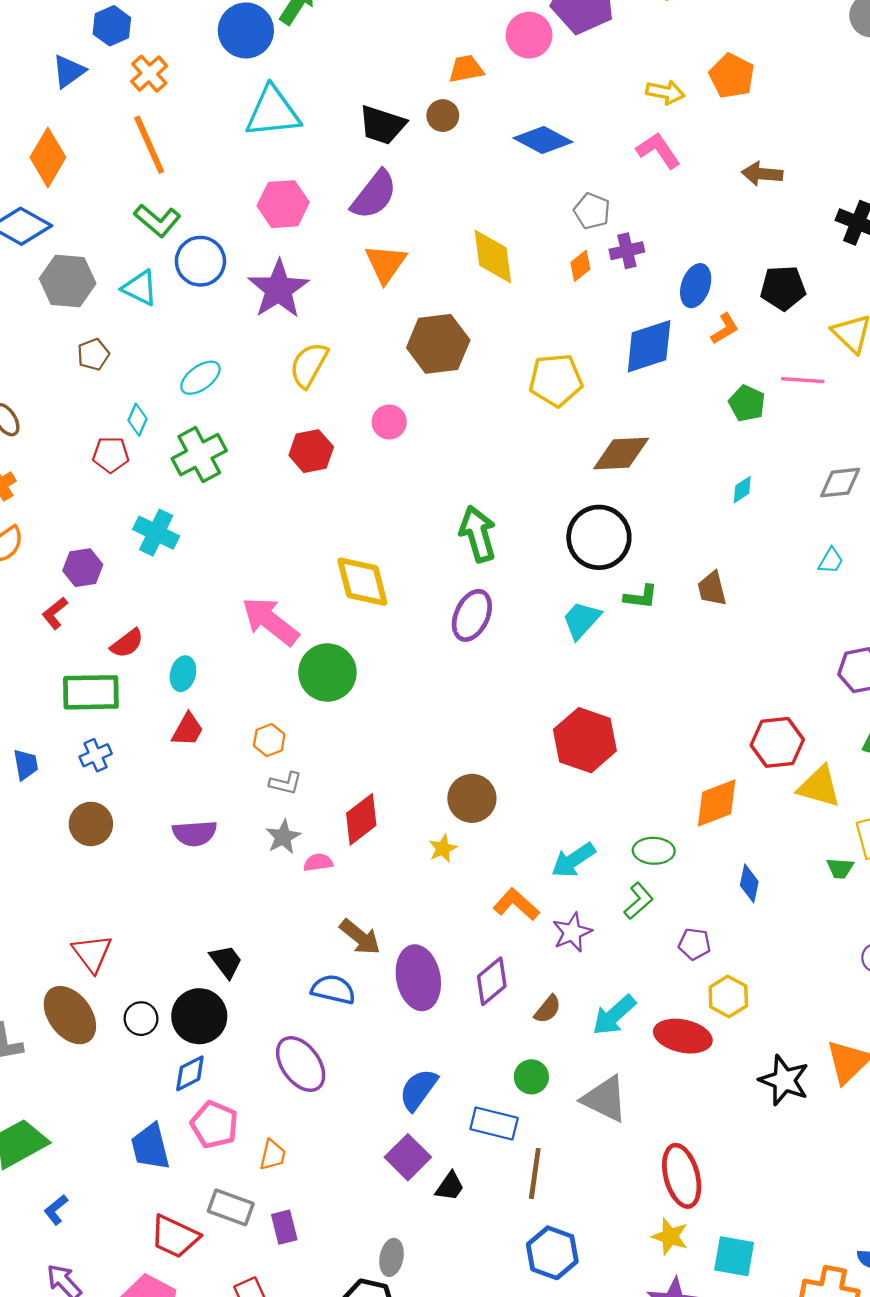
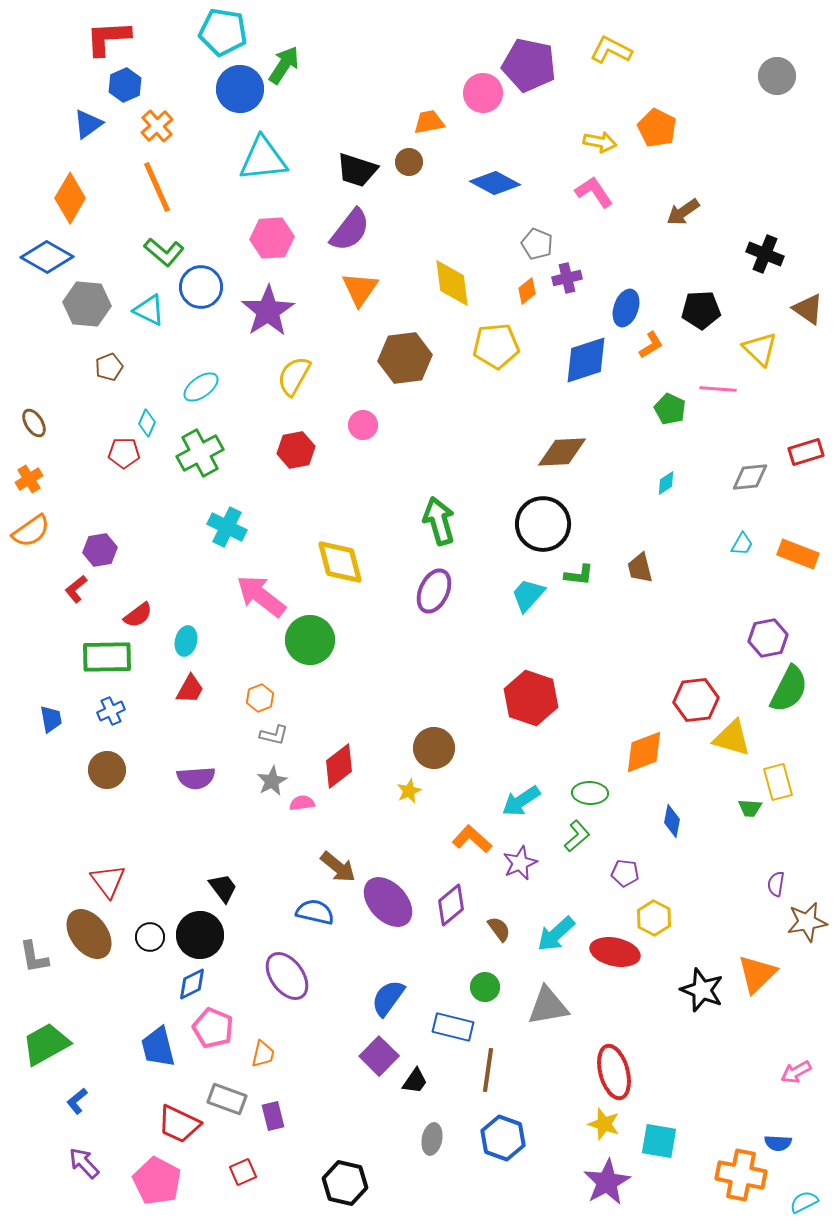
brown arrow: (762, 174) -> (683, 212), turned -40
yellow pentagon: (556, 380) -> (496, 346), moved
cyan cross: (156, 533) -> (227, 527), moved
purple ellipse: (418, 978) -> (388, 902), turned -32
brown semicircle: (548, 1009) -> (499, 929), turned -76
gray triangle: (605, 1099) -> (548, 1006), turned -36
gray ellipse: (392, 1257) -> (432, 1139), moved

